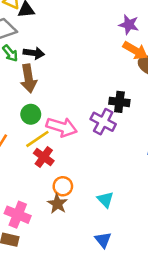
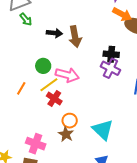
black arrow: (34, 53) -> (54, 33), moved
brown arrow: (28, 78) -> (75, 37), moved
purple cross: (103, 122) -> (110, 68), moved
cyan triangle: (105, 199) -> (103, 130), size x1.6

